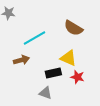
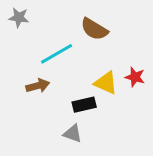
brown semicircle: (73, 28) -> (94, 29), moved
red star: (77, 77) -> (135, 77), moved

